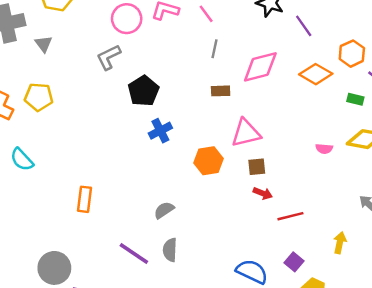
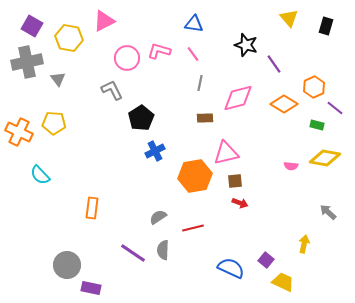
gray L-shape: (109, 57) -> (112, 90), turned 90
orange hexagon: (209, 161) -> (195, 176), size x1.4
red line: (290, 216) -> (193, 228), moved

